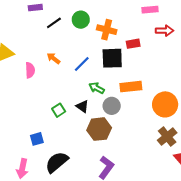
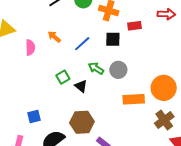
black square: (112, 58) -> (113, 39), size x0.7
orange rectangle: (131, 87) -> (134, 99), moved
gray circle: (112, 106) -> (118, 70), moved
green square: (59, 110) -> (63, 77), moved
brown hexagon: (99, 129) -> (82, 122), moved

